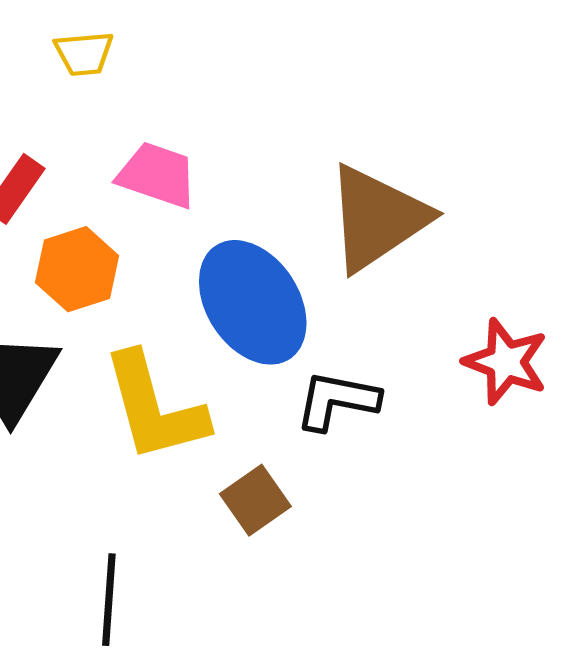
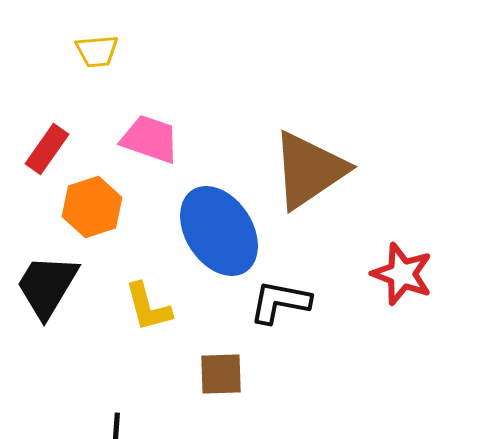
yellow L-shape: (155, 407) -> (148, 307), size x0.6
brown square: (255, 500) -> (221, 374), turned 33

